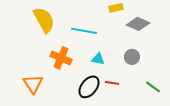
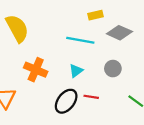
cyan line: (84, 31) -> (80, 40), moved
cyan triangle: (98, 59) -> (76, 71), turned -48

